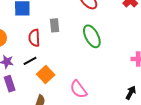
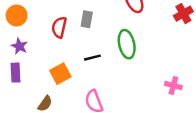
black line: (30, 61) -> (92, 58), moved

